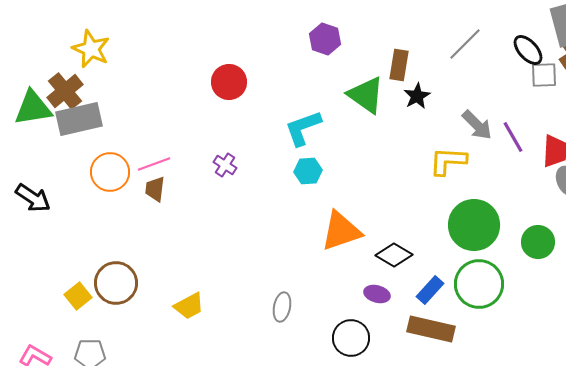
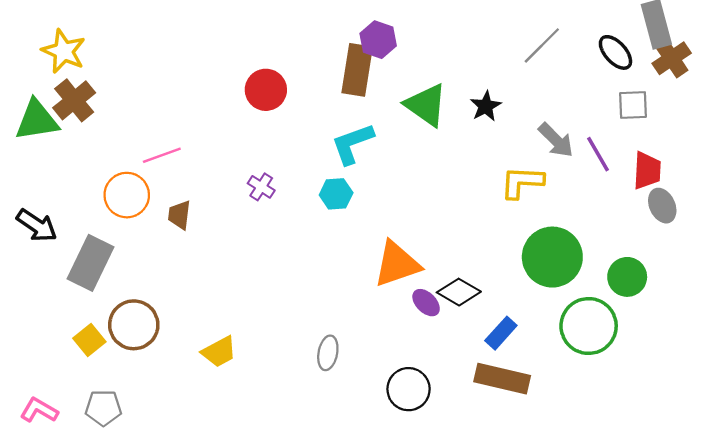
yellow star: (91, 49) -> (64, 51), moved
brown rectangle: (399, 65) -> (357, 70), moved, size x1.4
gray square: (544, 75) -> (633, 105), moved
gray rectangle: (79, 119) -> (91, 263), moved, turned -51
pink line: (154, 164) -> (162, 155), moved
cyan hexagon: (308, 171) -> (336, 194), moved
green circle: (479, 284) -> (589, 326), moved
purple ellipse: (377, 294) -> (426, 303), moved, turned 30

